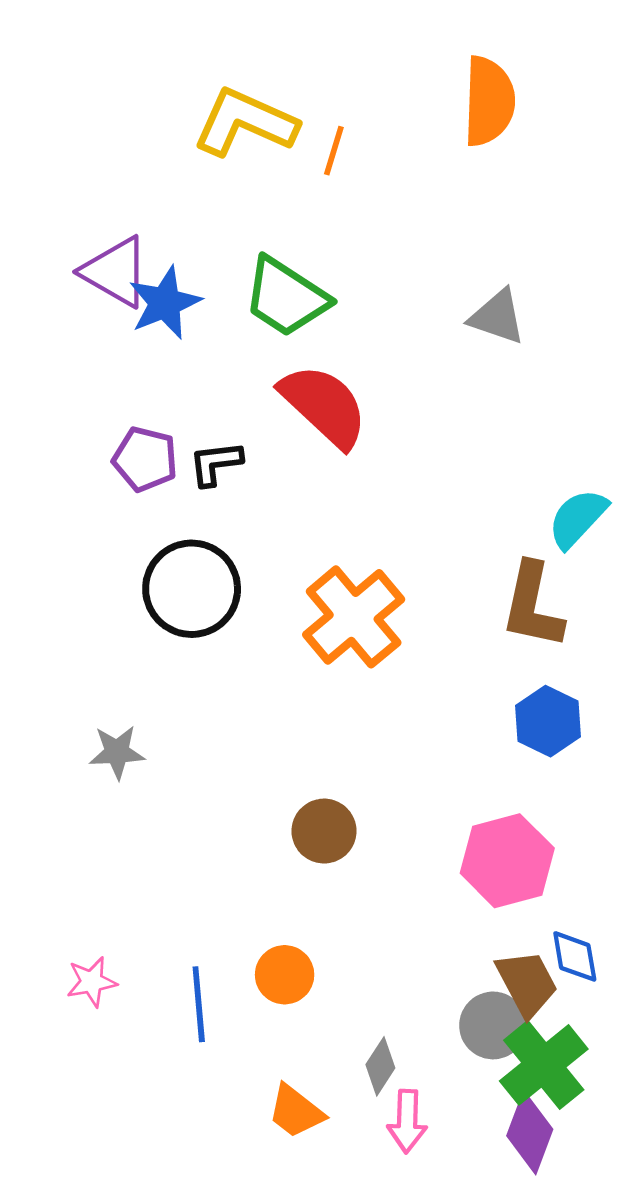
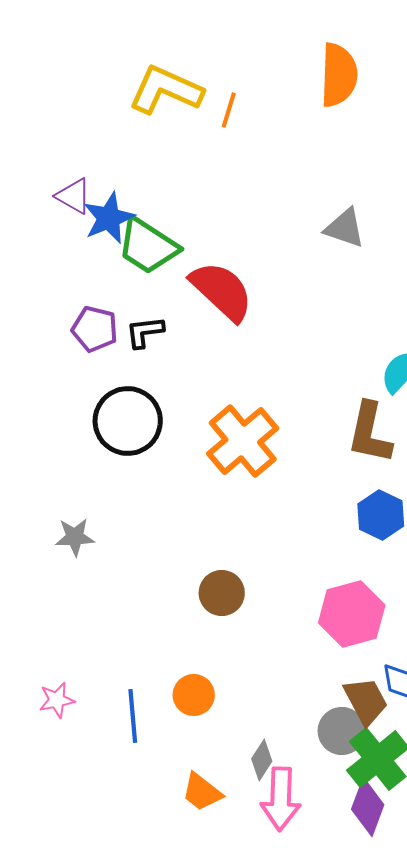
purple triangle: (116, 272) -> (74, 196), size x0.7
green trapezoid: (286, 297) -> (148, 246), moved
pink arrow: (407, 1121) -> (281, 799), size x1.4

